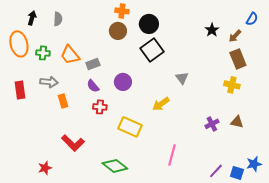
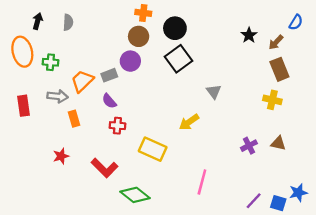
orange trapezoid: (70, 55) -> (82, 81), moved, turned 85
purple circle: (123, 82) -> (130, 61), moved
red L-shape: (73, 143) -> (105, 168), moved
red star: (45, 168) -> (61, 156), moved

